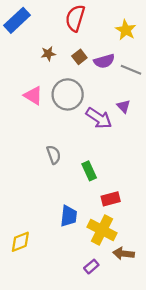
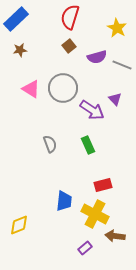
brown star: (48, 54) -> (20, 50), moved
brown square: (79, 57) -> (69, 46), moved
green rectangle: (89, 171) -> (88, 145), moved

